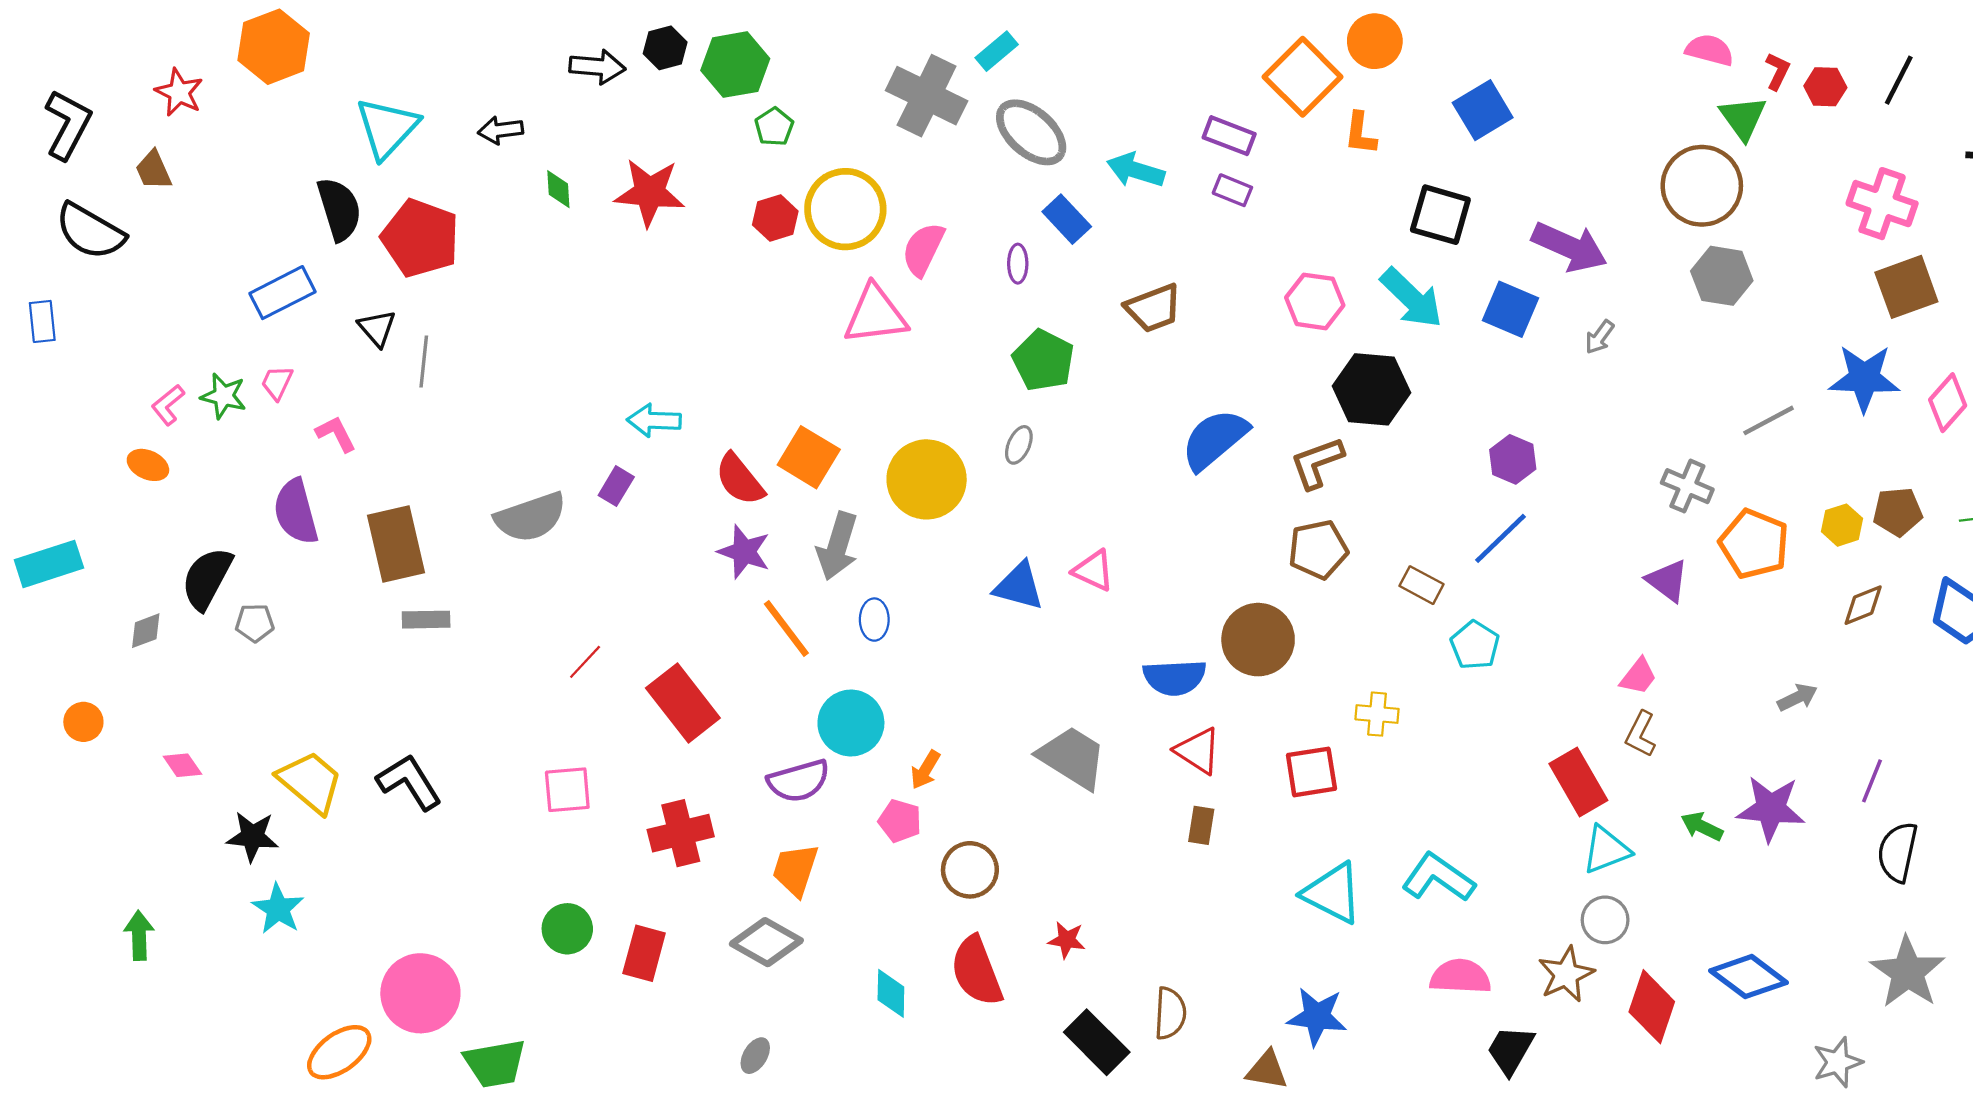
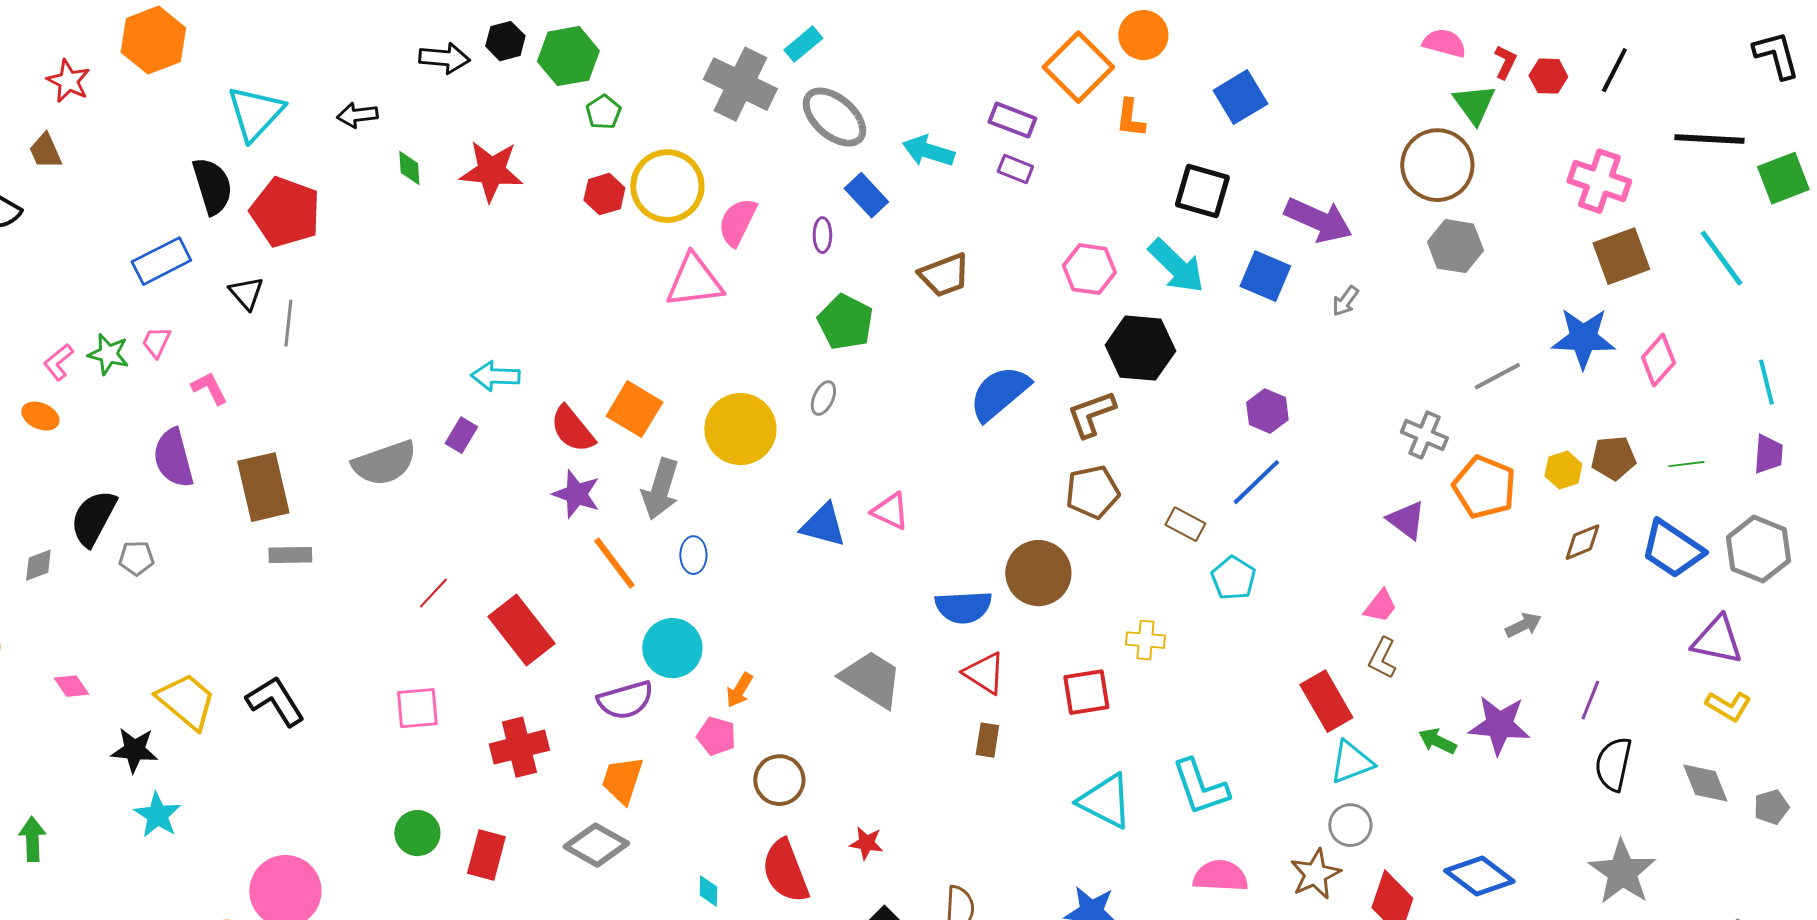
cyan L-shape: (1438, 878) -> (1200, 787), turned -144
cyan diamond: (891, 993) -> (708, 891), size x0.7

